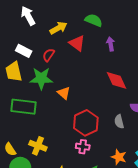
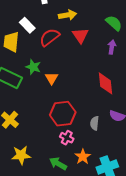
green semicircle: (94, 20) -> (114, 23), moved
red semicircle: (49, 55) -> (50, 37), size x1.5
green star: (41, 78) -> (33, 67), moved, size x0.7
pink cross: (83, 147) -> (67, 138), moved

